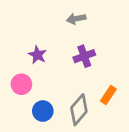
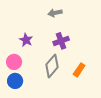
gray diamond: (79, 110) -> (52, 66), moved
blue circle: (43, 111) -> (15, 81), moved

